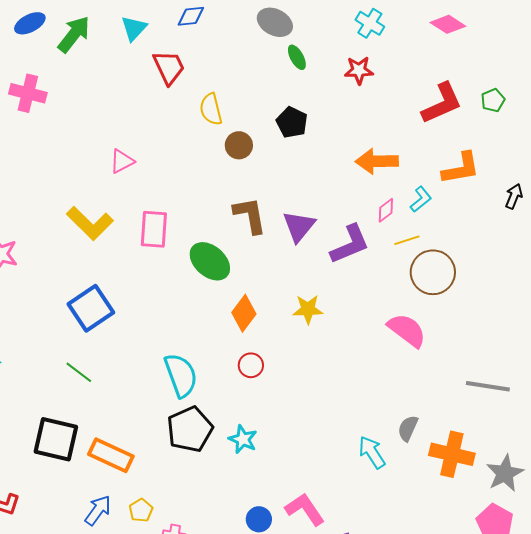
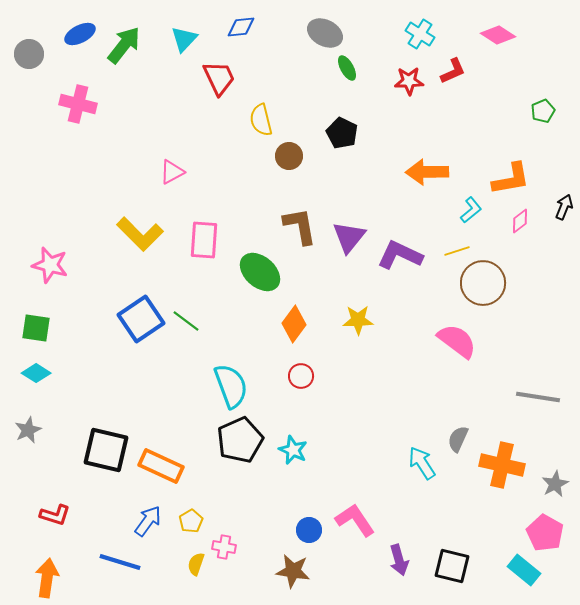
red L-shape: (442, 103) -> (453, 71), moved, size x0.6
pink diamond: (386, 210) -> (520, 221), moved
purple L-shape: (350, 244) -> (400, 255), turned -132
green line: (79, 372) -> (186, 321), moved
gray star: (505, 473) -> (555, 484), size x0.7

